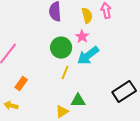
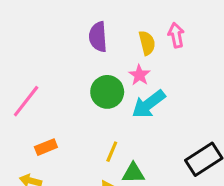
yellow line: (65, 73) -> (112, 152), moved
orange rectangle: (21, 84) -> (46, 147), turned 32

